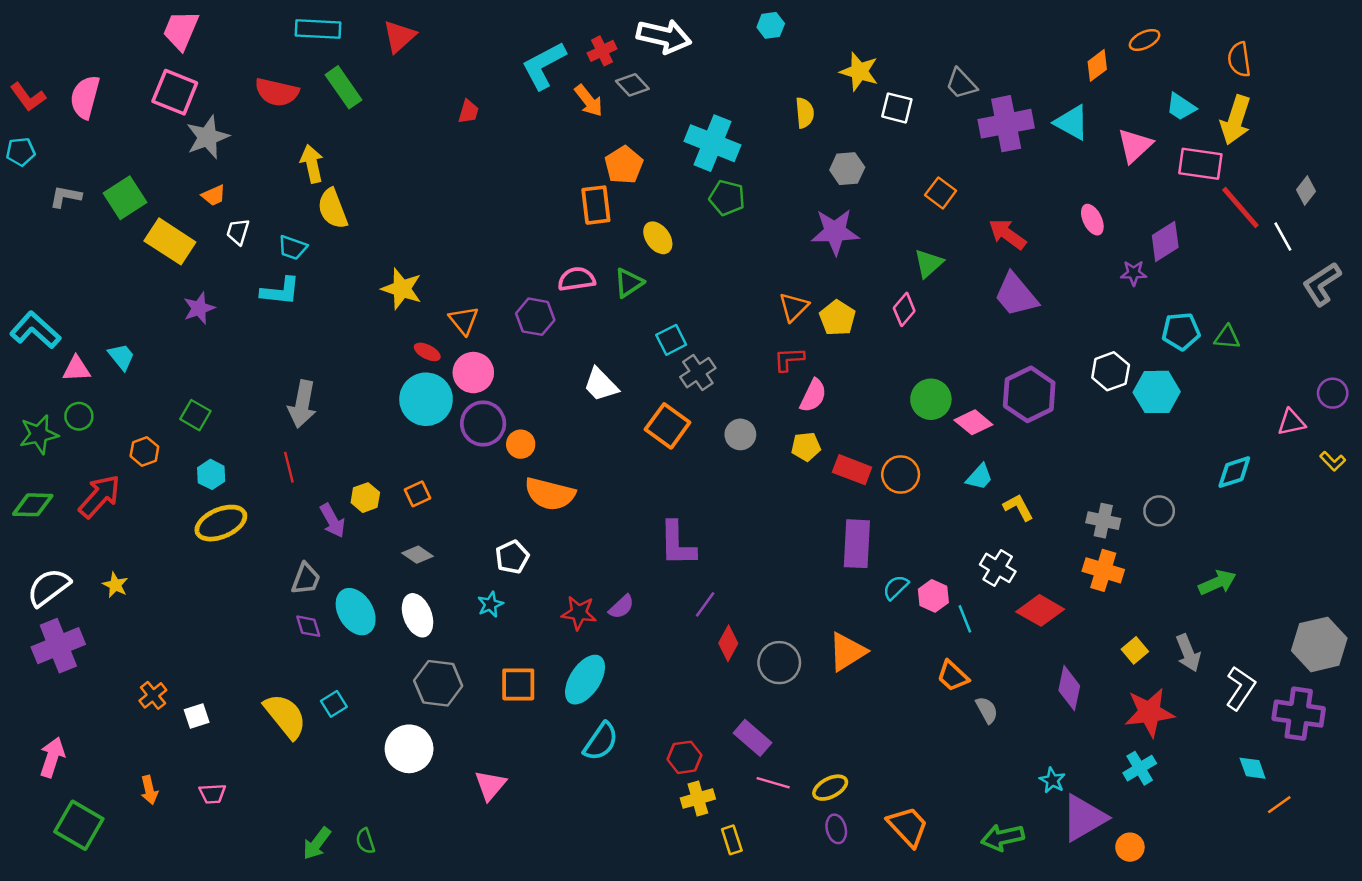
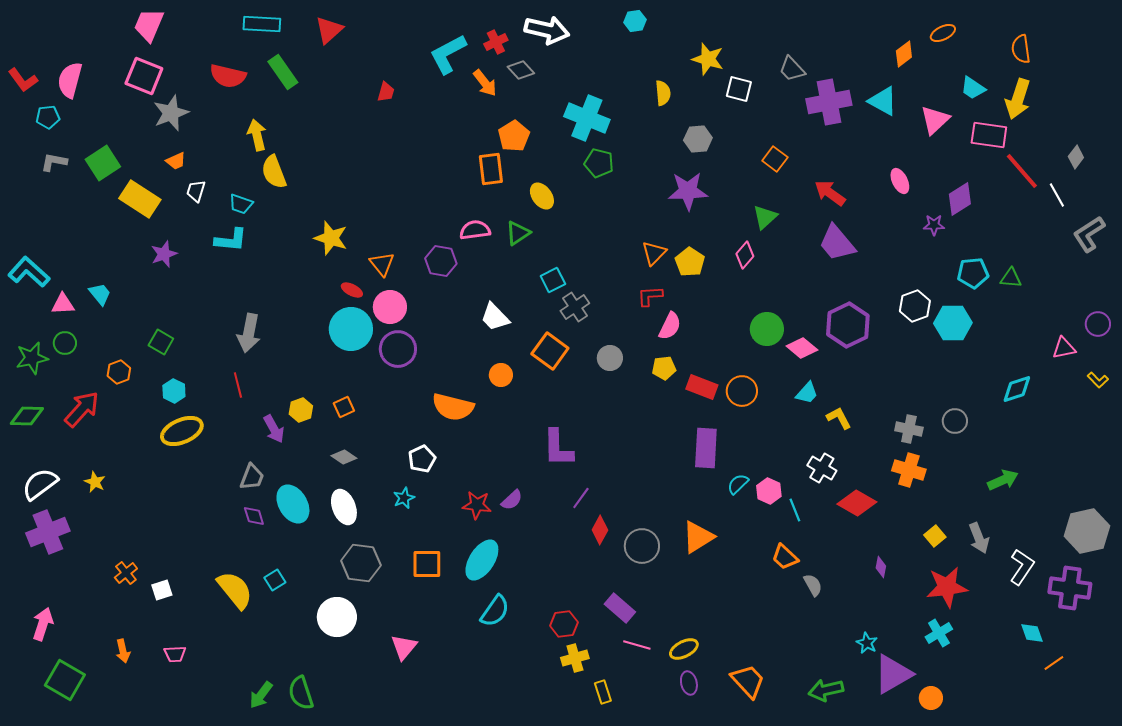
cyan pentagon: (21, 152) -> (48, 117), moved
orange circle: (521, 444) -> (501, 375), moved
purple diamond: (1069, 688) -> (881, 567), size x0.6
green semicircle: (365, 841) -> (301, 693), size x1.6

